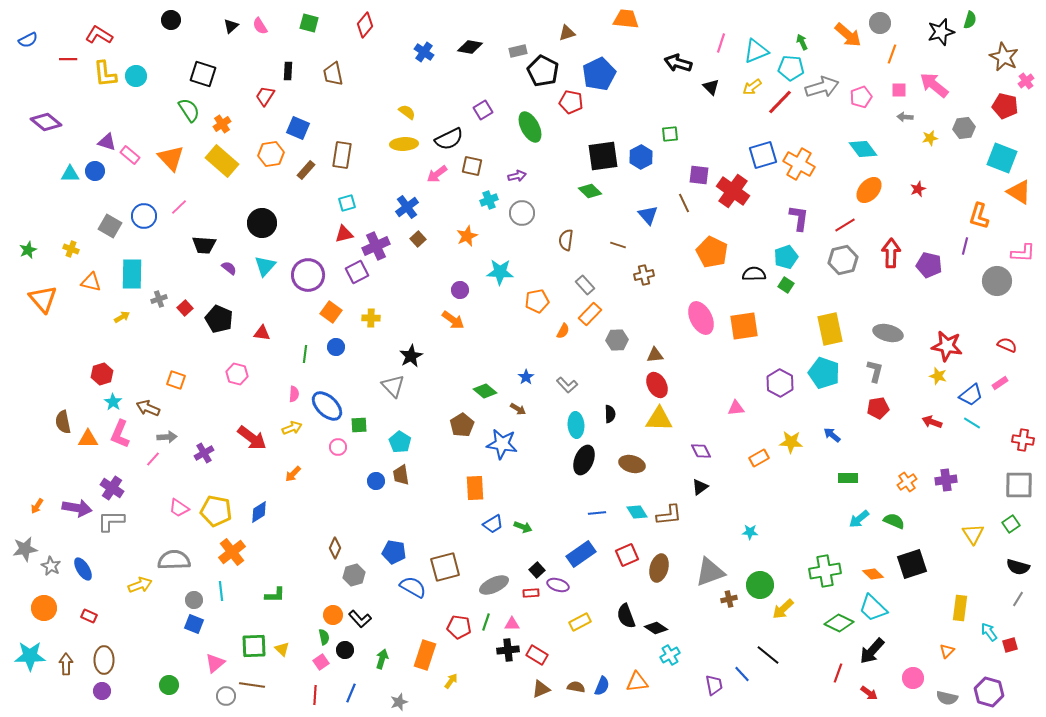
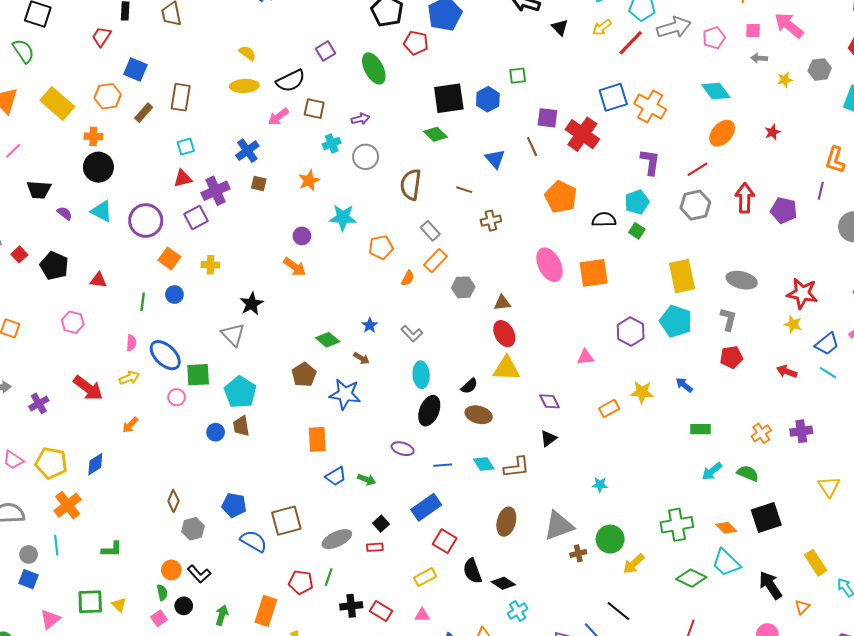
orange cross: (222, 124) -> (93, 136), moved, turned 36
brown square: (418, 239) -> (259, 184), turned -35
brown semicircle: (566, 240) -> (411, 185), size x1.4
cyan triangle: (265, 266) -> (102, 211), turned -45
black semicircle: (610, 414) -> (469, 386), moved, turned 48
green square: (359, 425) -> (198, 375), size x1.4
cyan pentagon: (400, 442) -> (240, 392), size x1.4
red square: (627, 555) -> (445, 541), moved, turned -35
purple ellipse: (558, 585) -> (403, 449), moved
yellow rectangle: (960, 608) -> (816, 563), turned -40
pink triangle: (512, 624) -> (422, 615), moved
black arrow: (872, 651) -> (770, 585), moved, turned 104

